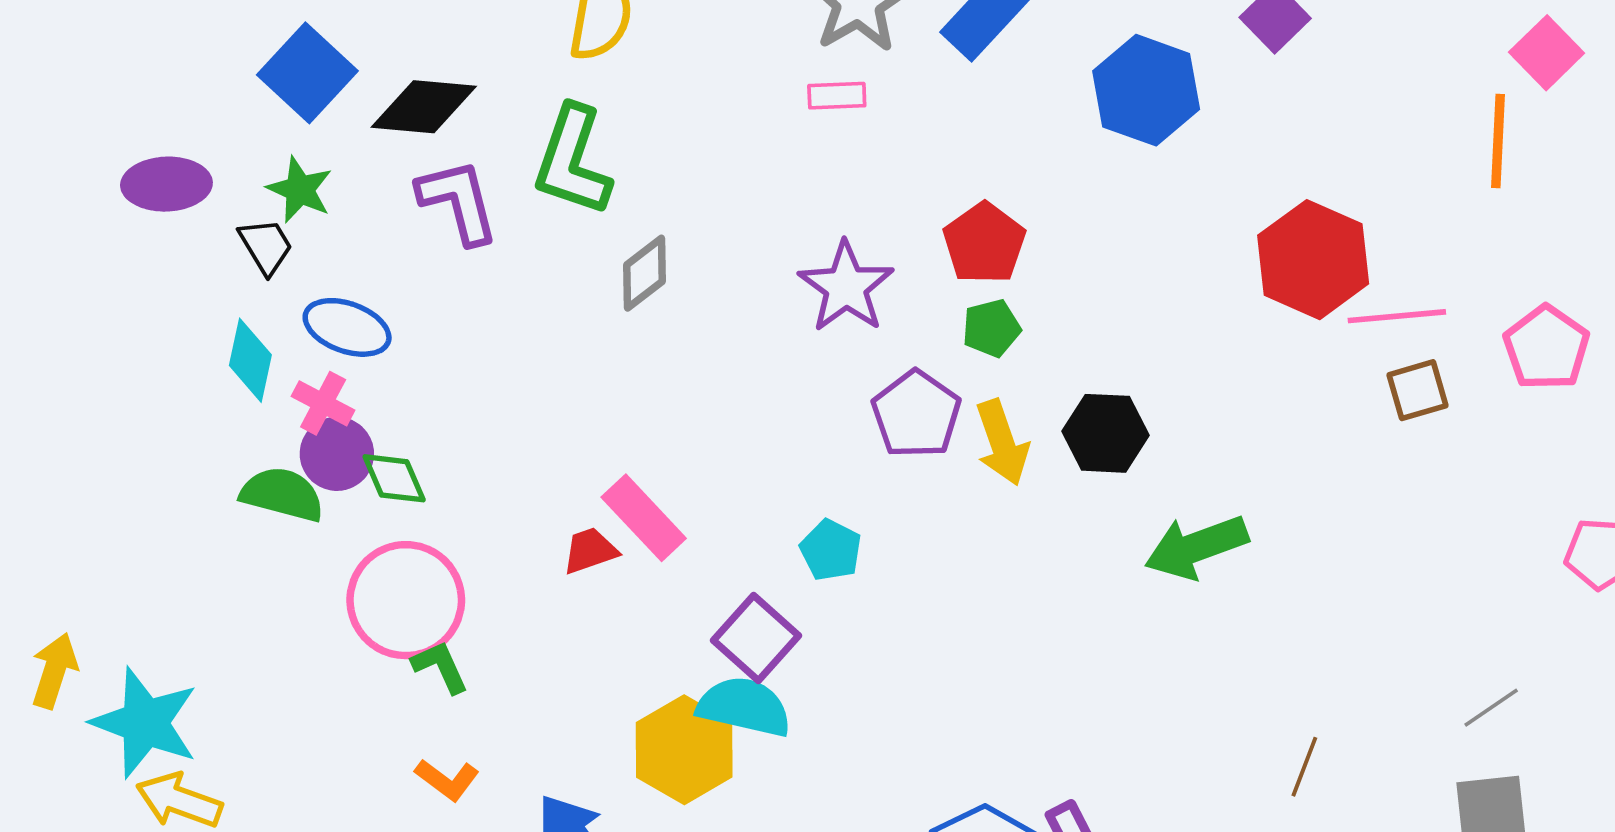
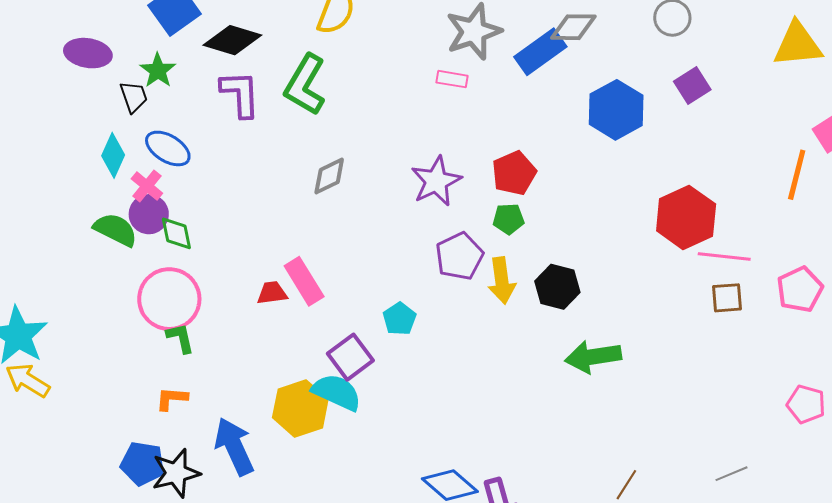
gray diamond: (645, 273) -> (329, 176), moved
orange L-shape: (447, 780) -> (172, 399), turned 136

